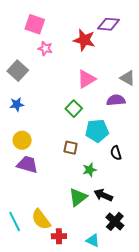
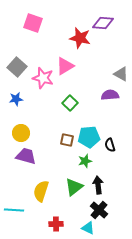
pink star: (45, 48) -> (43, 78), moved, size x1.5
pink triangle: (86, 79) -> (65, 66), moved
cyan pentagon: (97, 131) -> (89, 137), moved
black arrow: (103, 195) -> (98, 185), turned 60
yellow semicircle: (41, 219) -> (41, 191), moved, turned 55
cyan line: (15, 221) -> (14, 210), turned -60
black cross: (115, 221) -> (99, 210), moved

